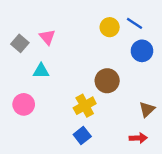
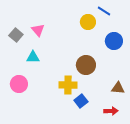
blue line: (135, 23) -> (104, 11), moved
yellow cross: (85, 106) -> (68, 85), turned 30
brown triangle: (147, 109) -> (118, 88), turned 48
blue square: (82, 136) -> (81, 101), moved

